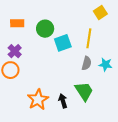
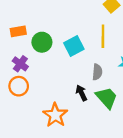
green circle: (45, 29) -> (42, 42), moved
gray semicircle: (87, 63) -> (97, 72), moved
black arrow: (63, 101) -> (81, 93), moved

